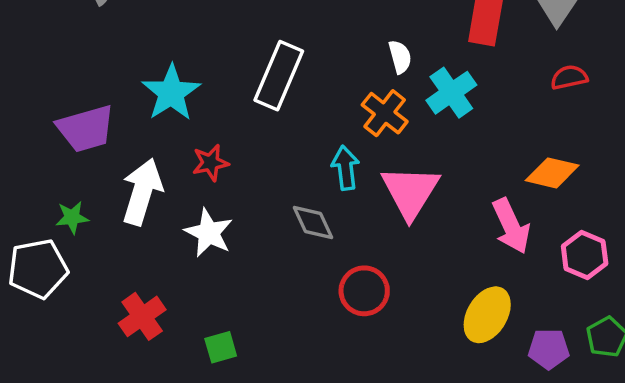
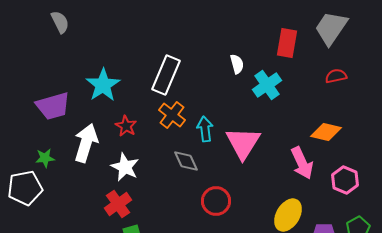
orange cross: (385, 113) -> (172, 115), moved
red star: (210, 163) -> (126, 126), turned -30
red cross: (142, 316) -> (118, 204), moved

